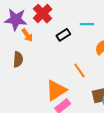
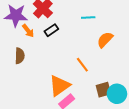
black rectangle: (63, 35) -> (51, 30), moved

